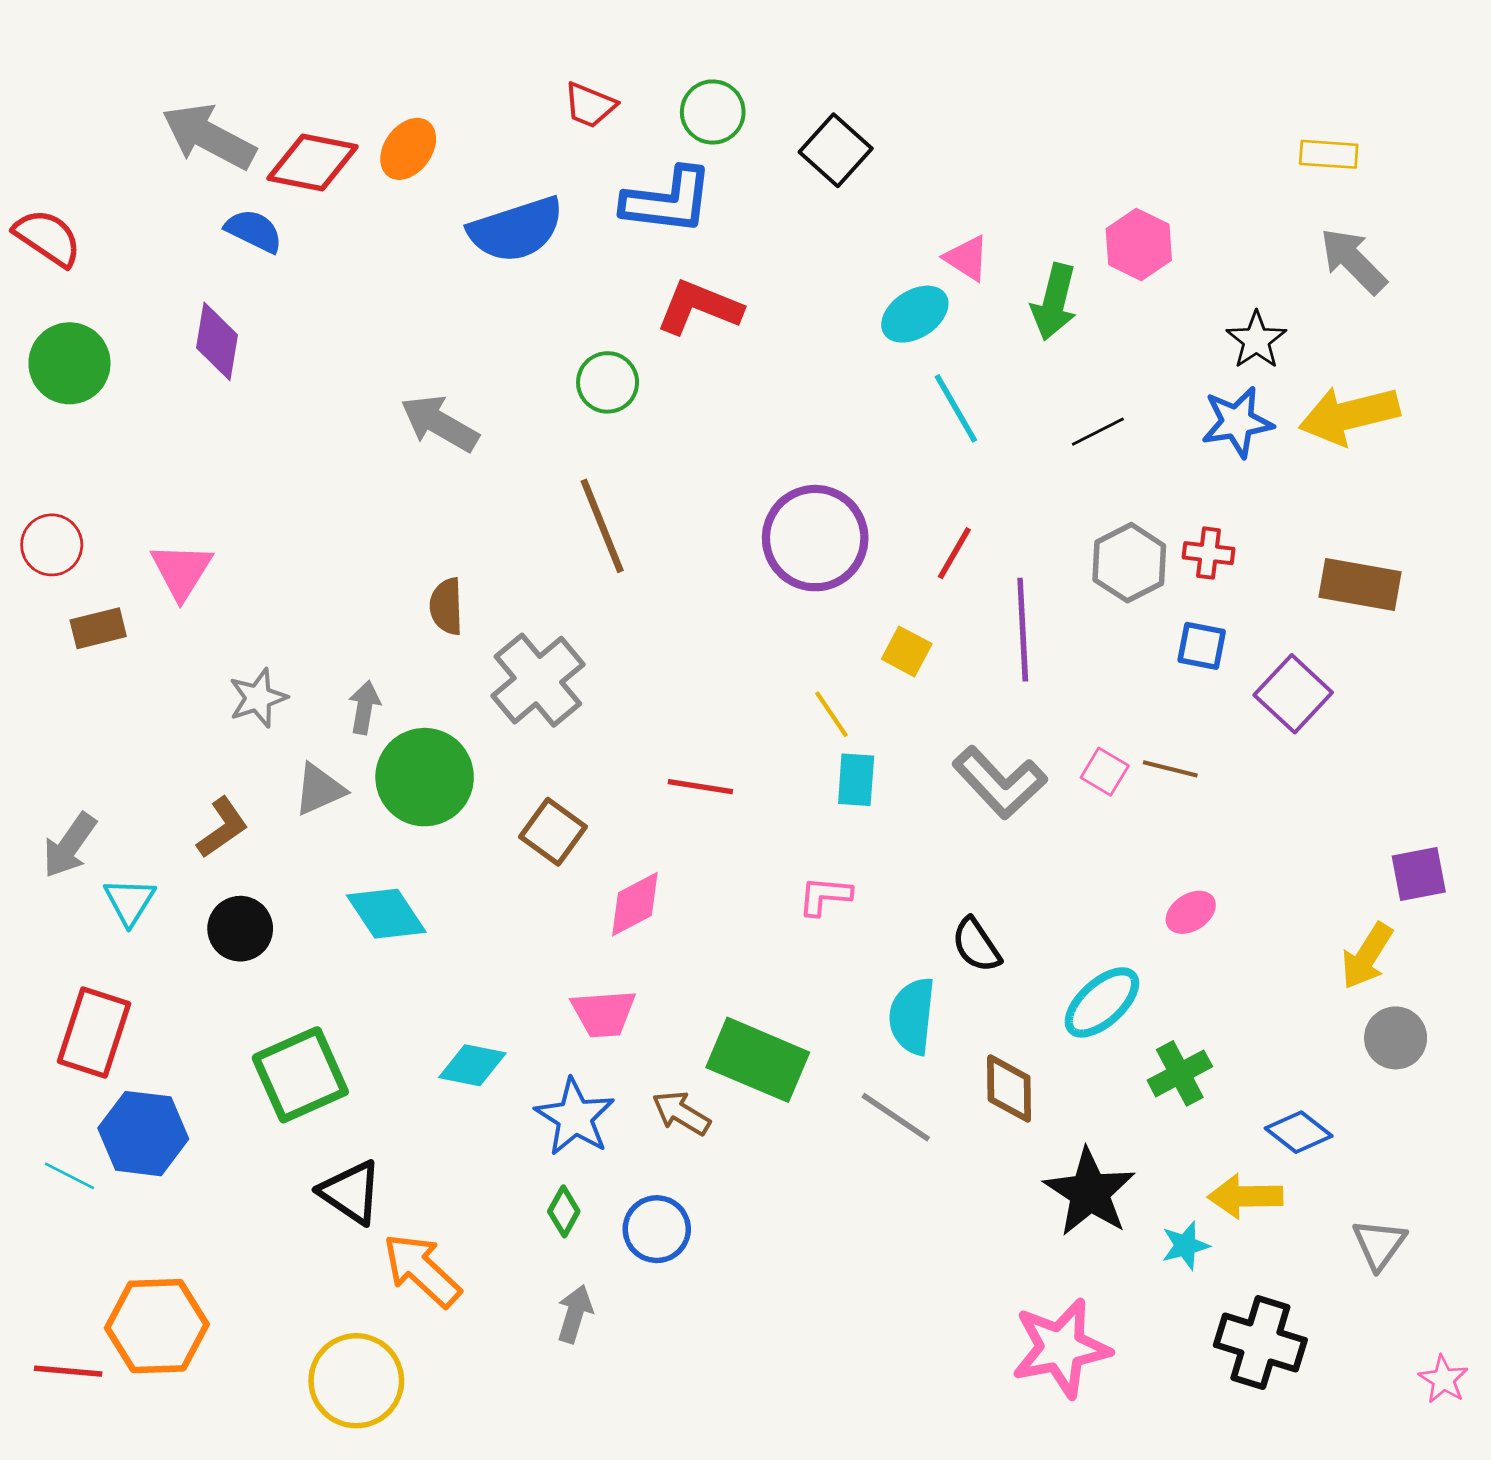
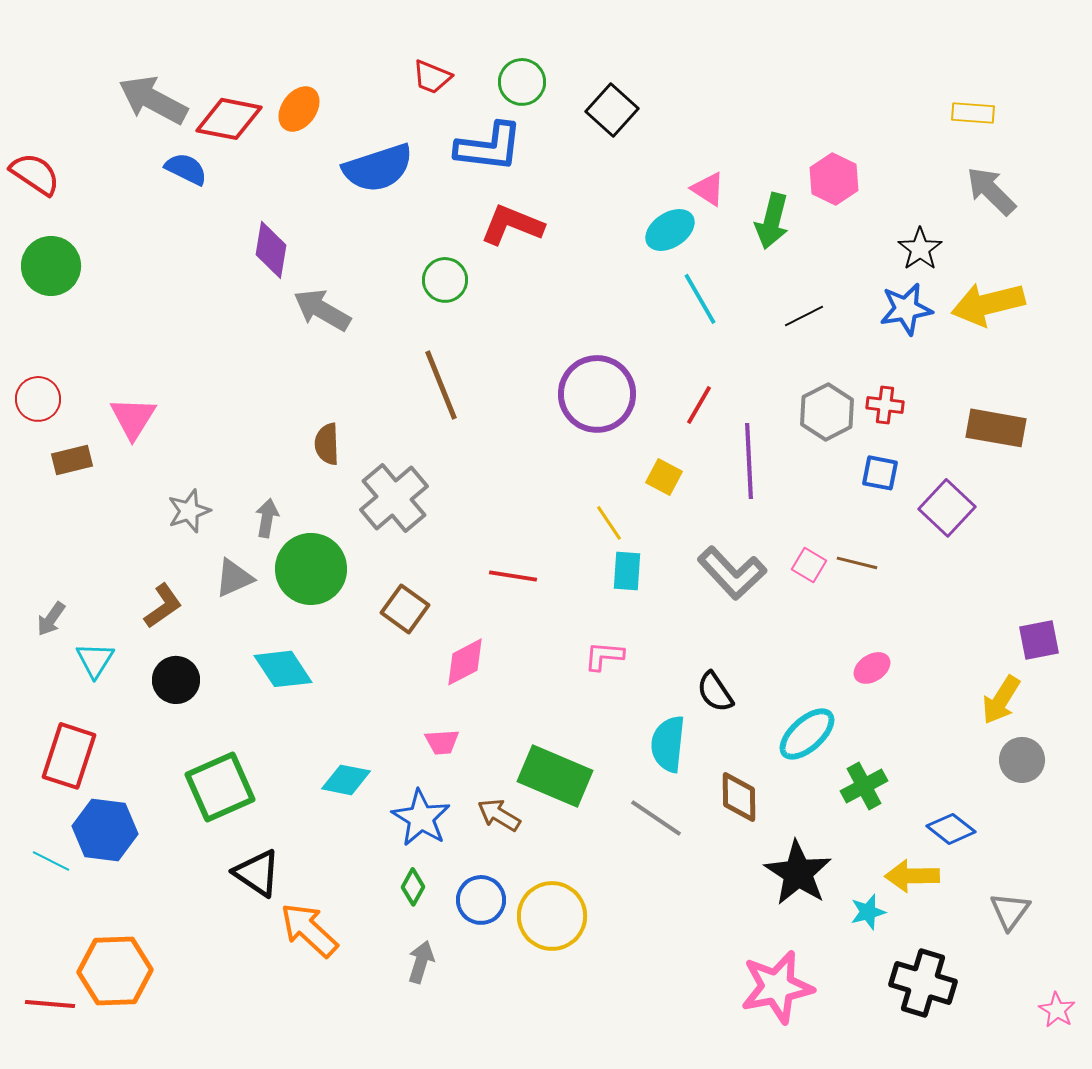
purple diamond: (217, 341) -> (271, 250), moved
gray arrow: (69, 845) -> (51, 619), size x0.7
pink trapezoid: (603, 1013) -> (442, 742), size x0.7
yellow circle: (356, 1381) -> (552, 916), moved

